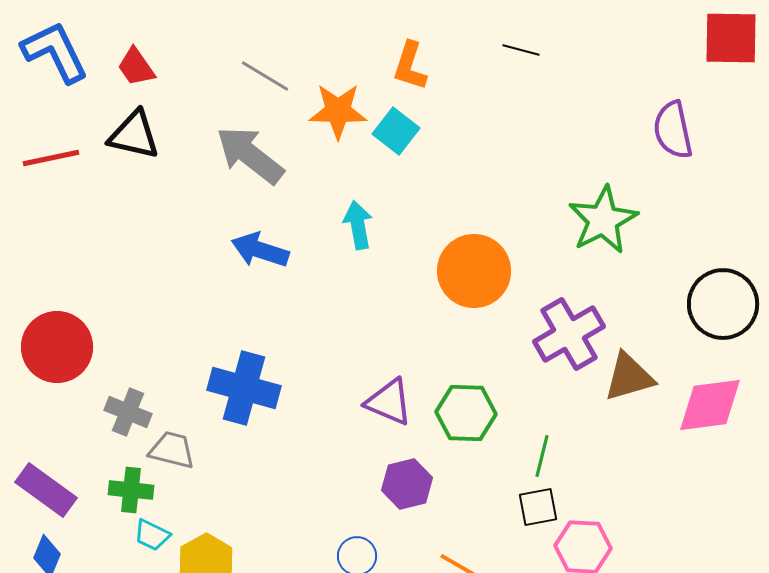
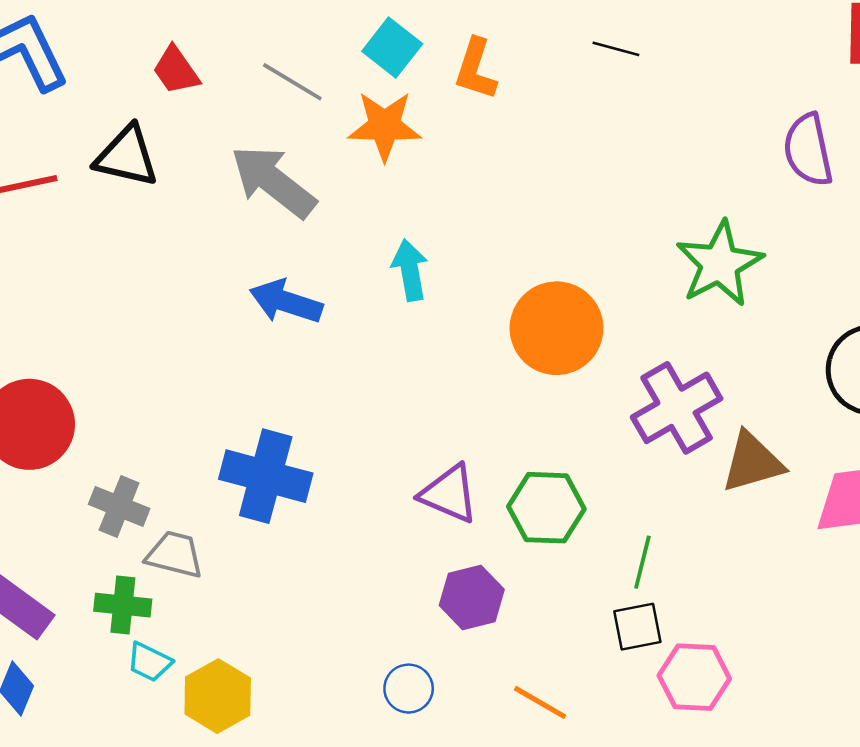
red trapezoid: (136, 67) -> (176, 70), moved
cyan square: (396, 131) -> (392, 48), moved

